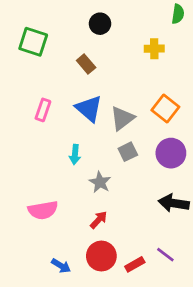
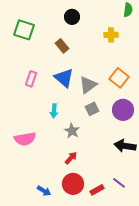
pink semicircle: (43, 210) -> (25, 139), moved

